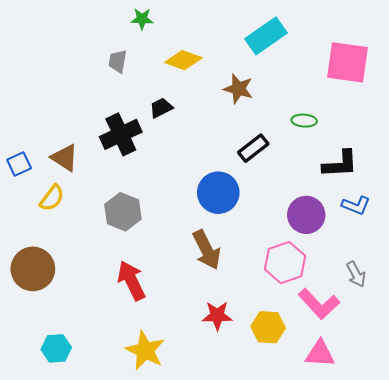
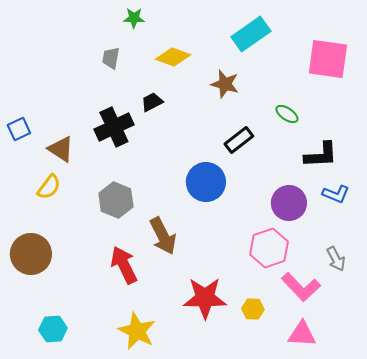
green ellipse: (304, 121) -> (287, 114), turned 30
blue square: (19, 164) -> (19, 129), moved
brown arrow: (207, 250) -> (163, 236), moved
red star: (217, 316) -> (205, 298), size x1.5
yellow hexagon: (268, 327) -> (253, 309), size x0.7

